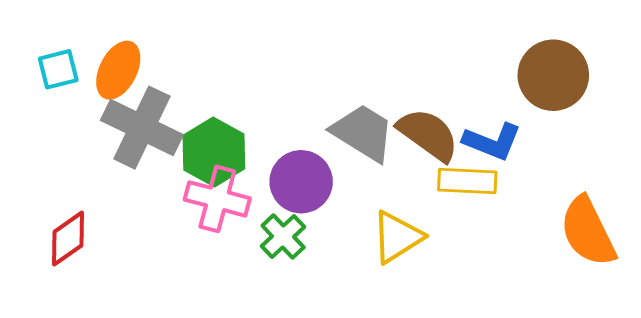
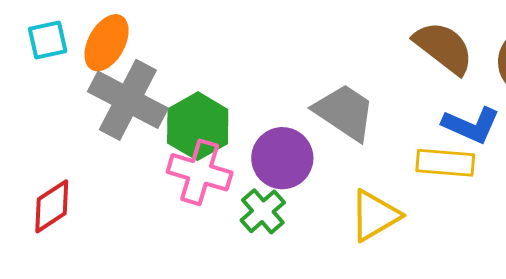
brown semicircle: (428, 135) -> (444, 48), moved

